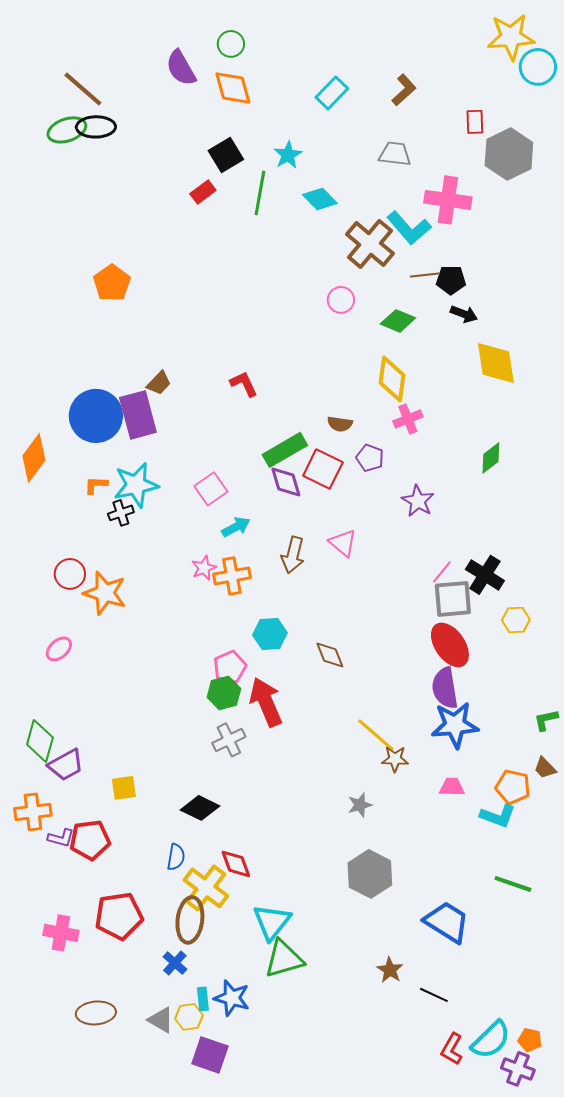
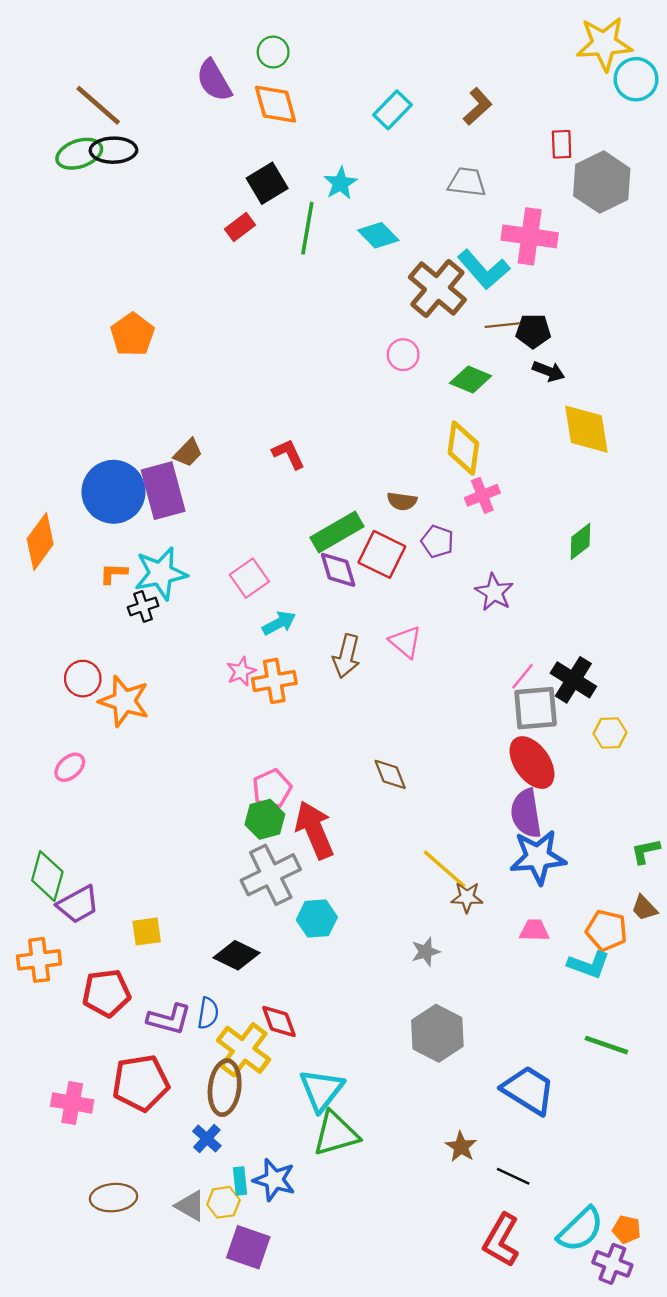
cyan hexagon: (270, 634) -> (317, 919), moved
gray cross: (229, 740) -> (271, 875), size x1.5
purple L-shape: (61, 838) -> (169, 1019), moved, size x1.4
red L-shape: (452, 1049) -> (501, 1240), moved, size x1.4

